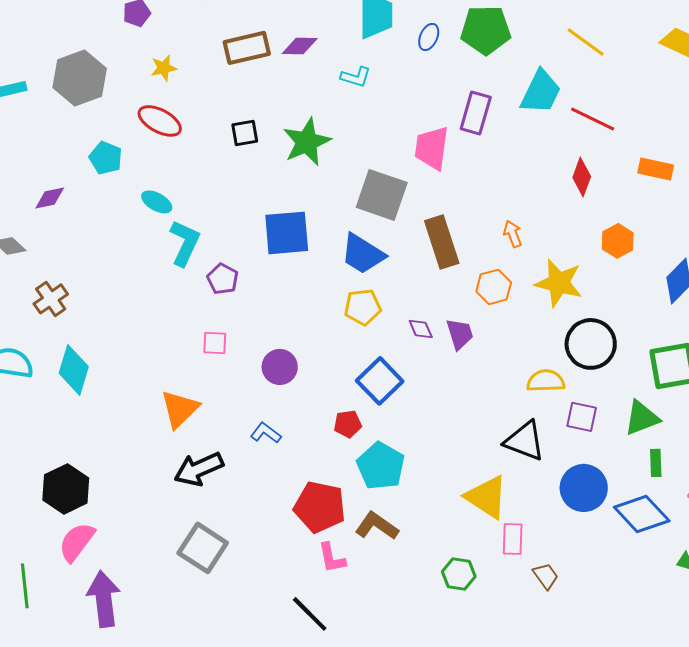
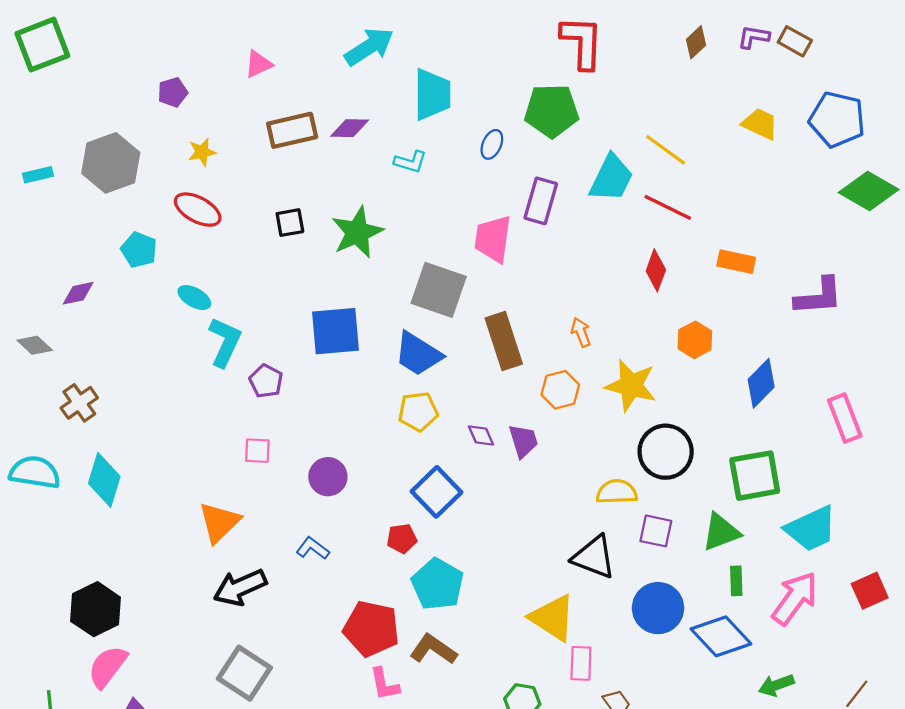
blue ellipse: (429, 37) -> (492, 144), moved
yellow line: (586, 42) -> (666, 150), moved

